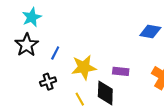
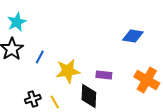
black cross: (48, 82) -> (33, 99), moved
yellow line: (80, 99) -> (55, 102), moved

